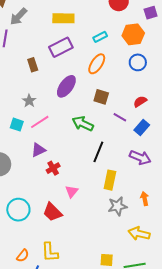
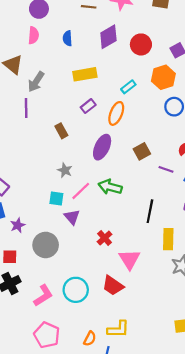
purple rectangle: (61, 47) -> (88, 106), size x0.6
orange ellipse: (97, 64) -> (116, 113), moved
brown square: (101, 97) -> (142, 151), turned -35
green arrow: (83, 124) -> (110, 187), moved
purple triangle: (38, 150) -> (72, 217), moved, turned -35
pink triangle: (72, 191) -> (129, 259), size x1.5
yellow L-shape: (50, 252) -> (118, 329), turned -75

